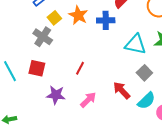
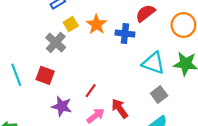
red line: (80, 68) -> (91, 91), moved
red arrow: (122, 90) -> (120, 108), moved

